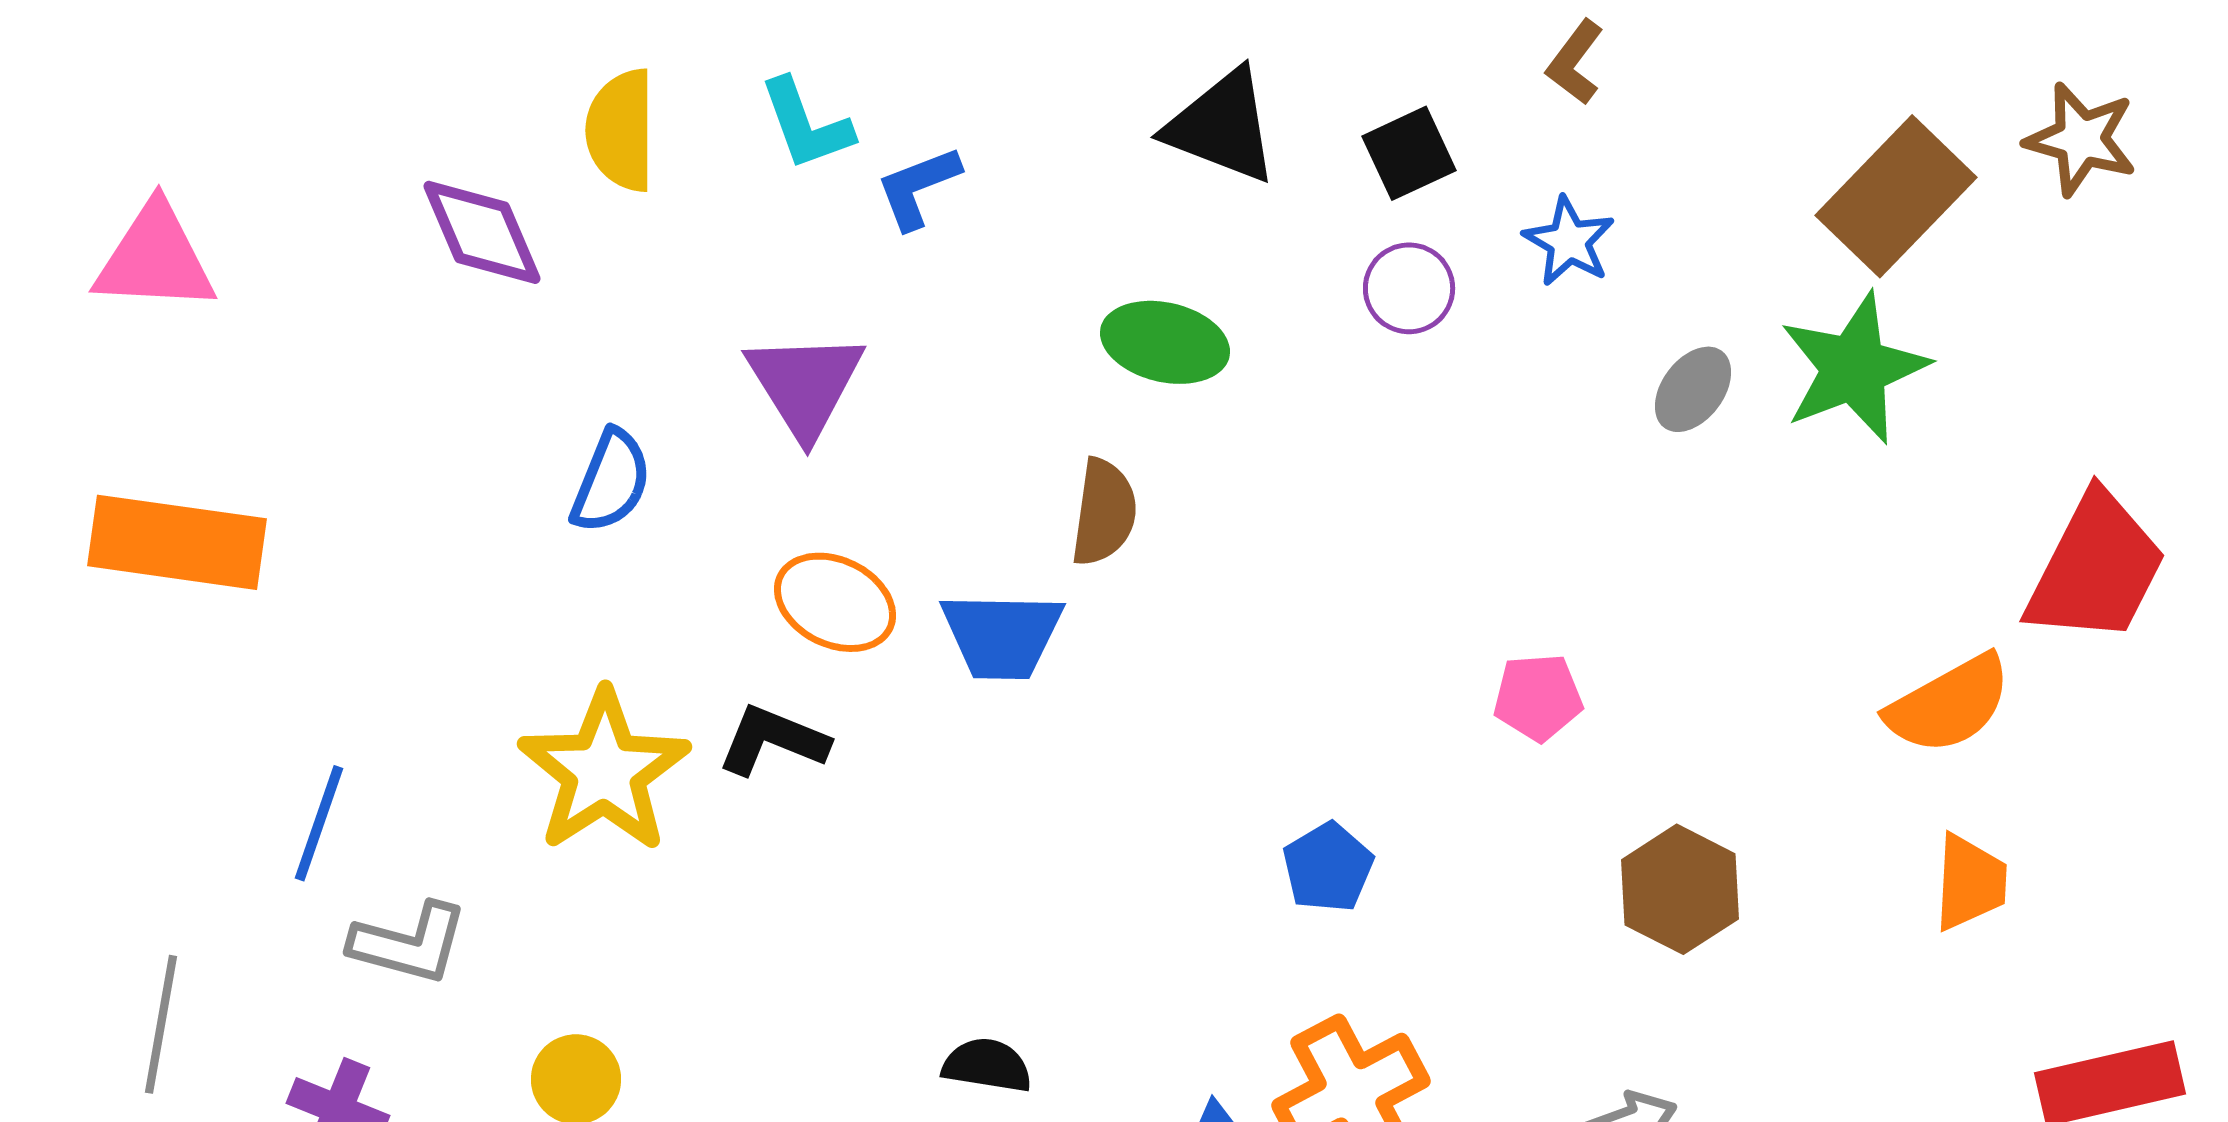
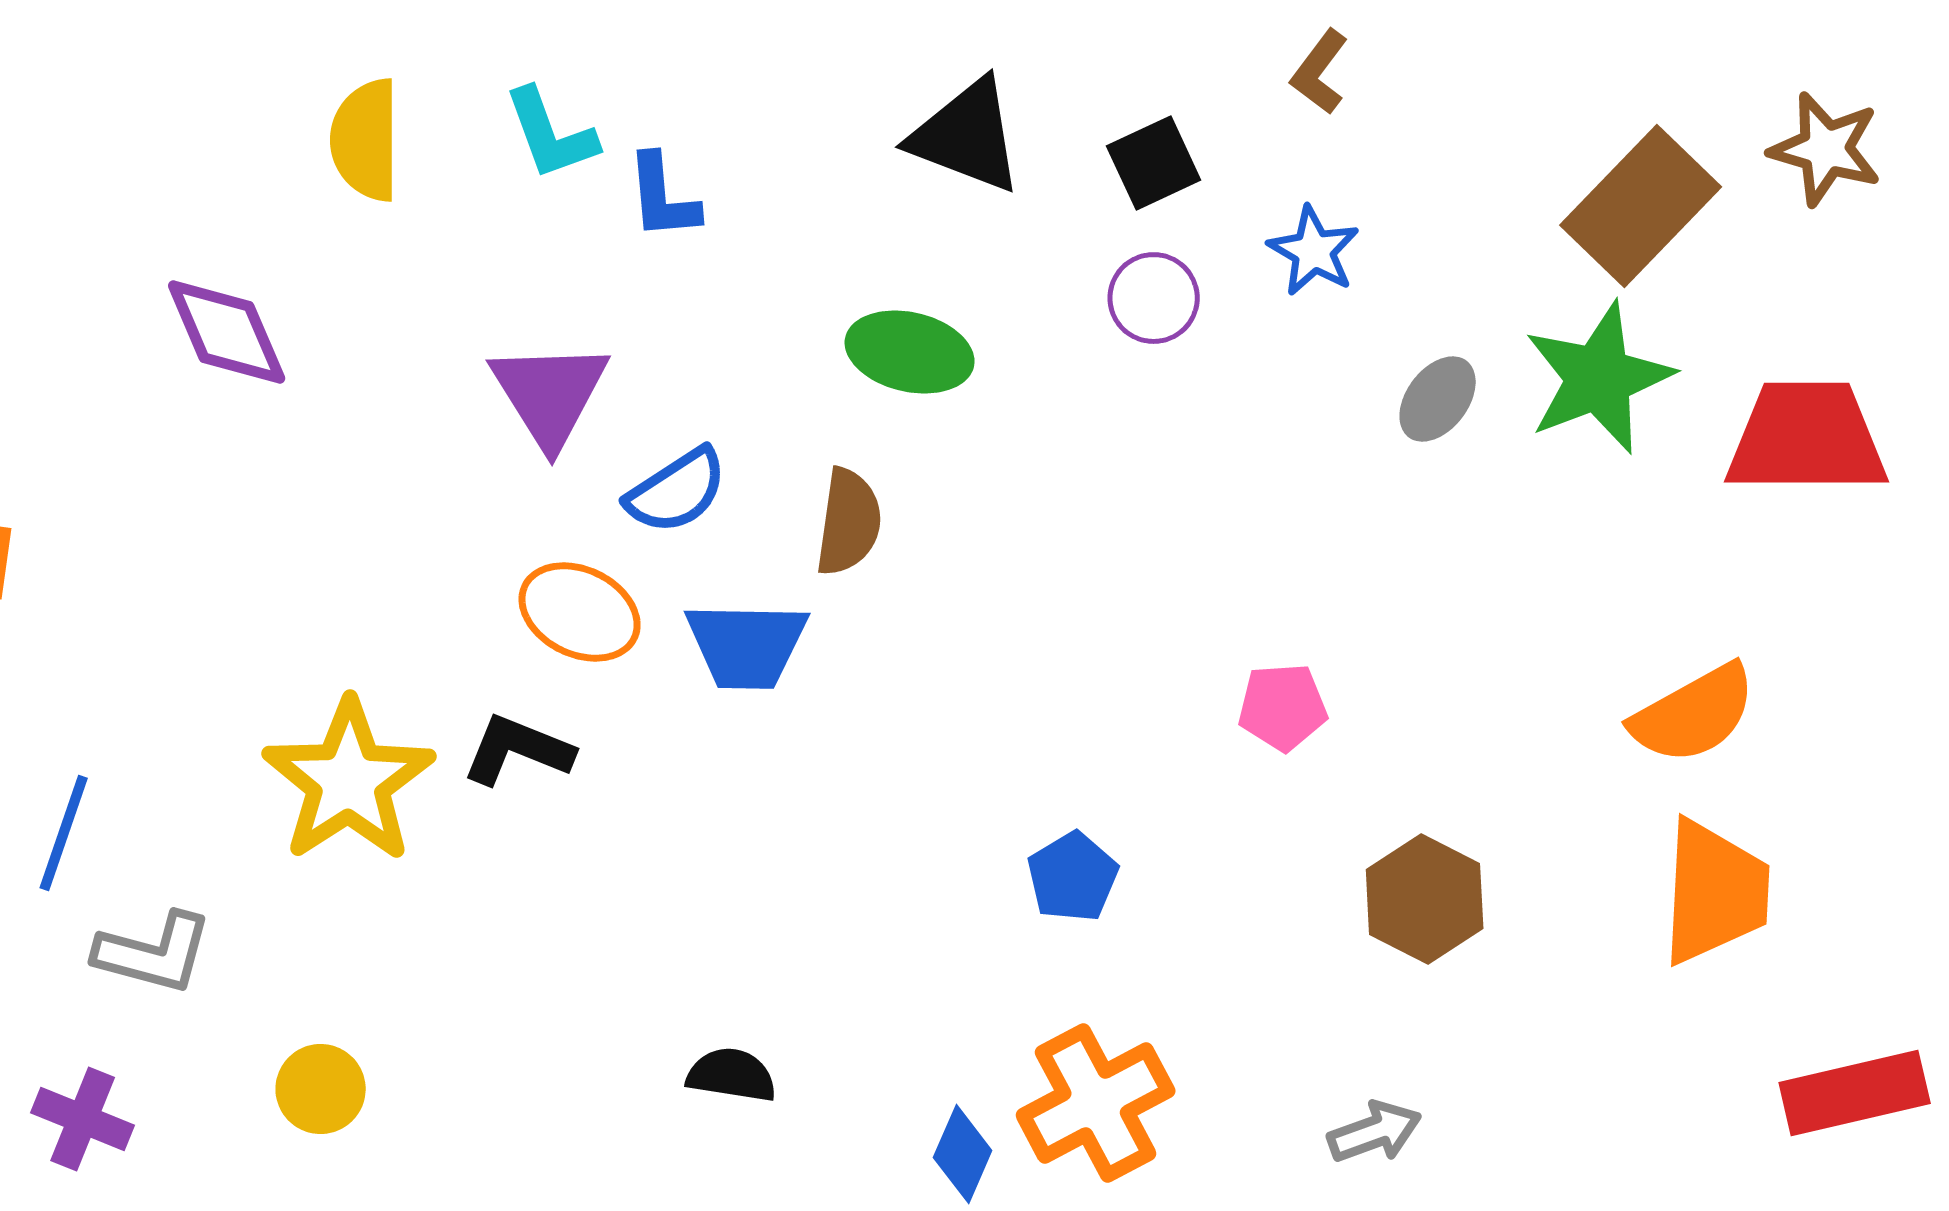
blue L-shape: (918, 187) -> (663, 197), turned -74
purple diamond: (482, 232) -> (227, 332), moved
blue semicircle: (611, 481) -> (677, 491), moved, turned 35
red trapezoid: (2096, 568) -> (1807, 438), moved, turned -117
orange trapezoid: (1970, 882) -> (1715, 892), size x1.5

